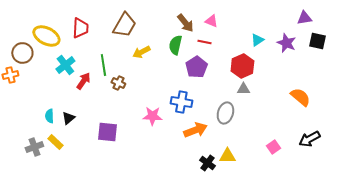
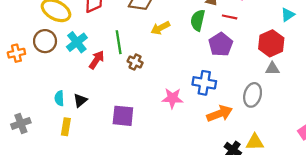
brown circle: (22, 53) -> (45, 41), moved
yellow rectangle: (55, 142) -> (66, 127), turned 56
gray cross: (34, 147) -> (21, 123), moved

